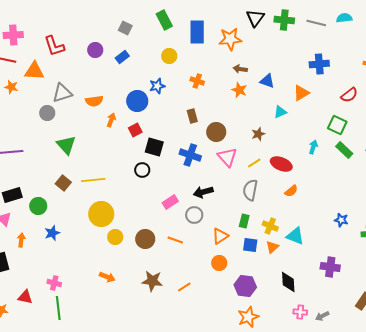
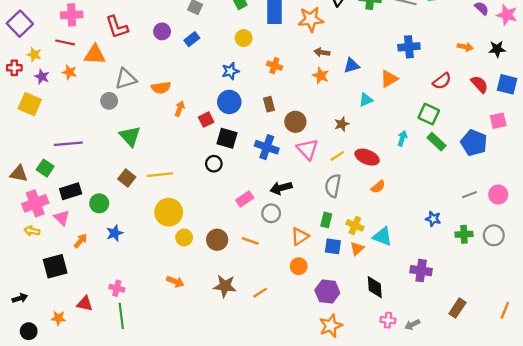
blue triangle: (267, 81) -> (352, 66), turned -35
blue circle: (137, 101) -> (229, 102), moved
orange arrow: (21, 240) -> (80, 241), turned 32

